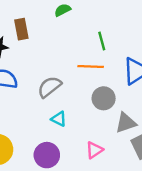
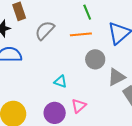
gray semicircle: (49, 87) -> (45, 30), moved
pink triangle: (94, 150) -> (79, 106), moved

